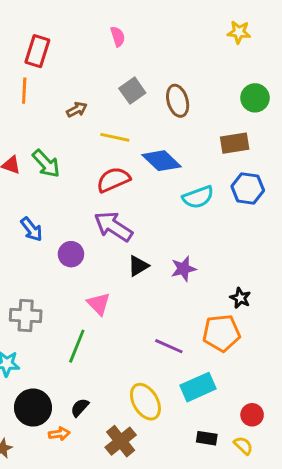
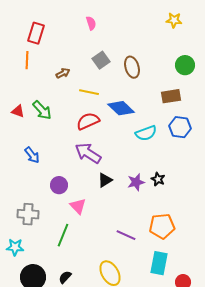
purple circle: (71, 254) -> (59, 185), moved
black star: (240, 298) -> (158, 179), moved
cyan rectangle: (198, 387) -> (159, 263), moved, turned -55

